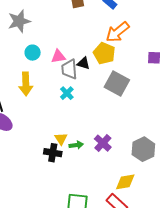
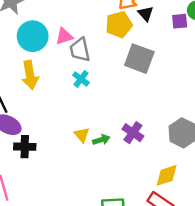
cyan circle: (33, 53) -> (33, 36), size x1.6
yellow pentagon: (104, 53) -> (119, 24), turned -30
black triangle: (83, 63) -> (146, 14), moved, turned 40
black cross: (53, 153) -> (25, 147), moved

